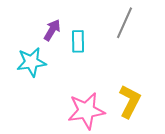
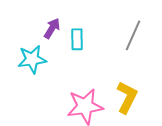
gray line: (125, 23) -> (133, 35), moved

